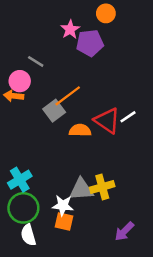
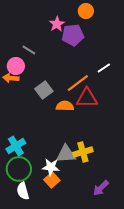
orange line: (68, 96) -> (78, 83), moved
white line: (128, 117) -> (104, 68), moved
red triangle: (107, 120) -> (87, 98), turned -35
orange square: (64, 221) -> (52, 180), turned 35

